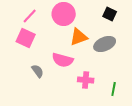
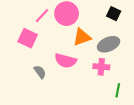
pink line: (30, 16) -> (42, 16), moved
pink cross: (86, 80) -> (101, 67), moved

